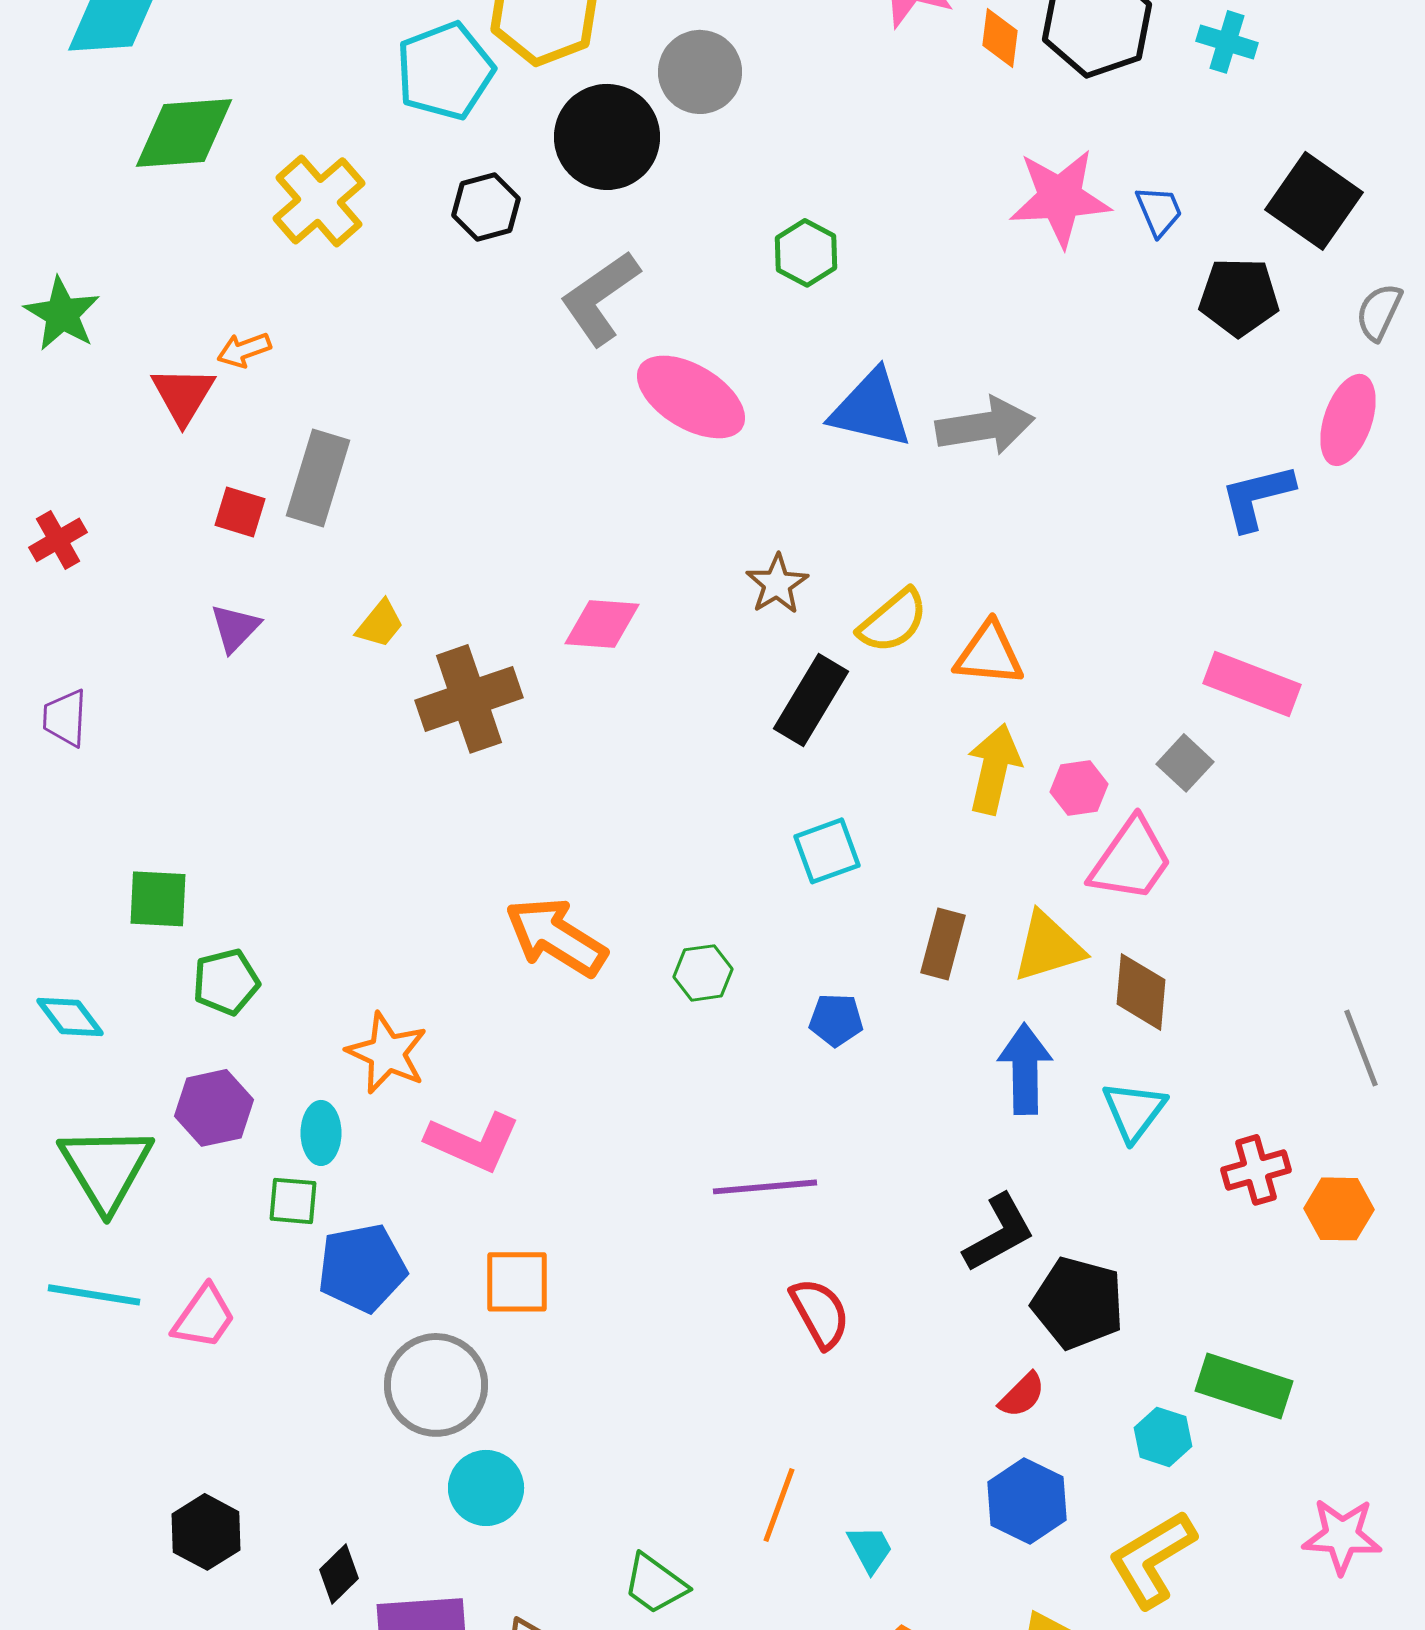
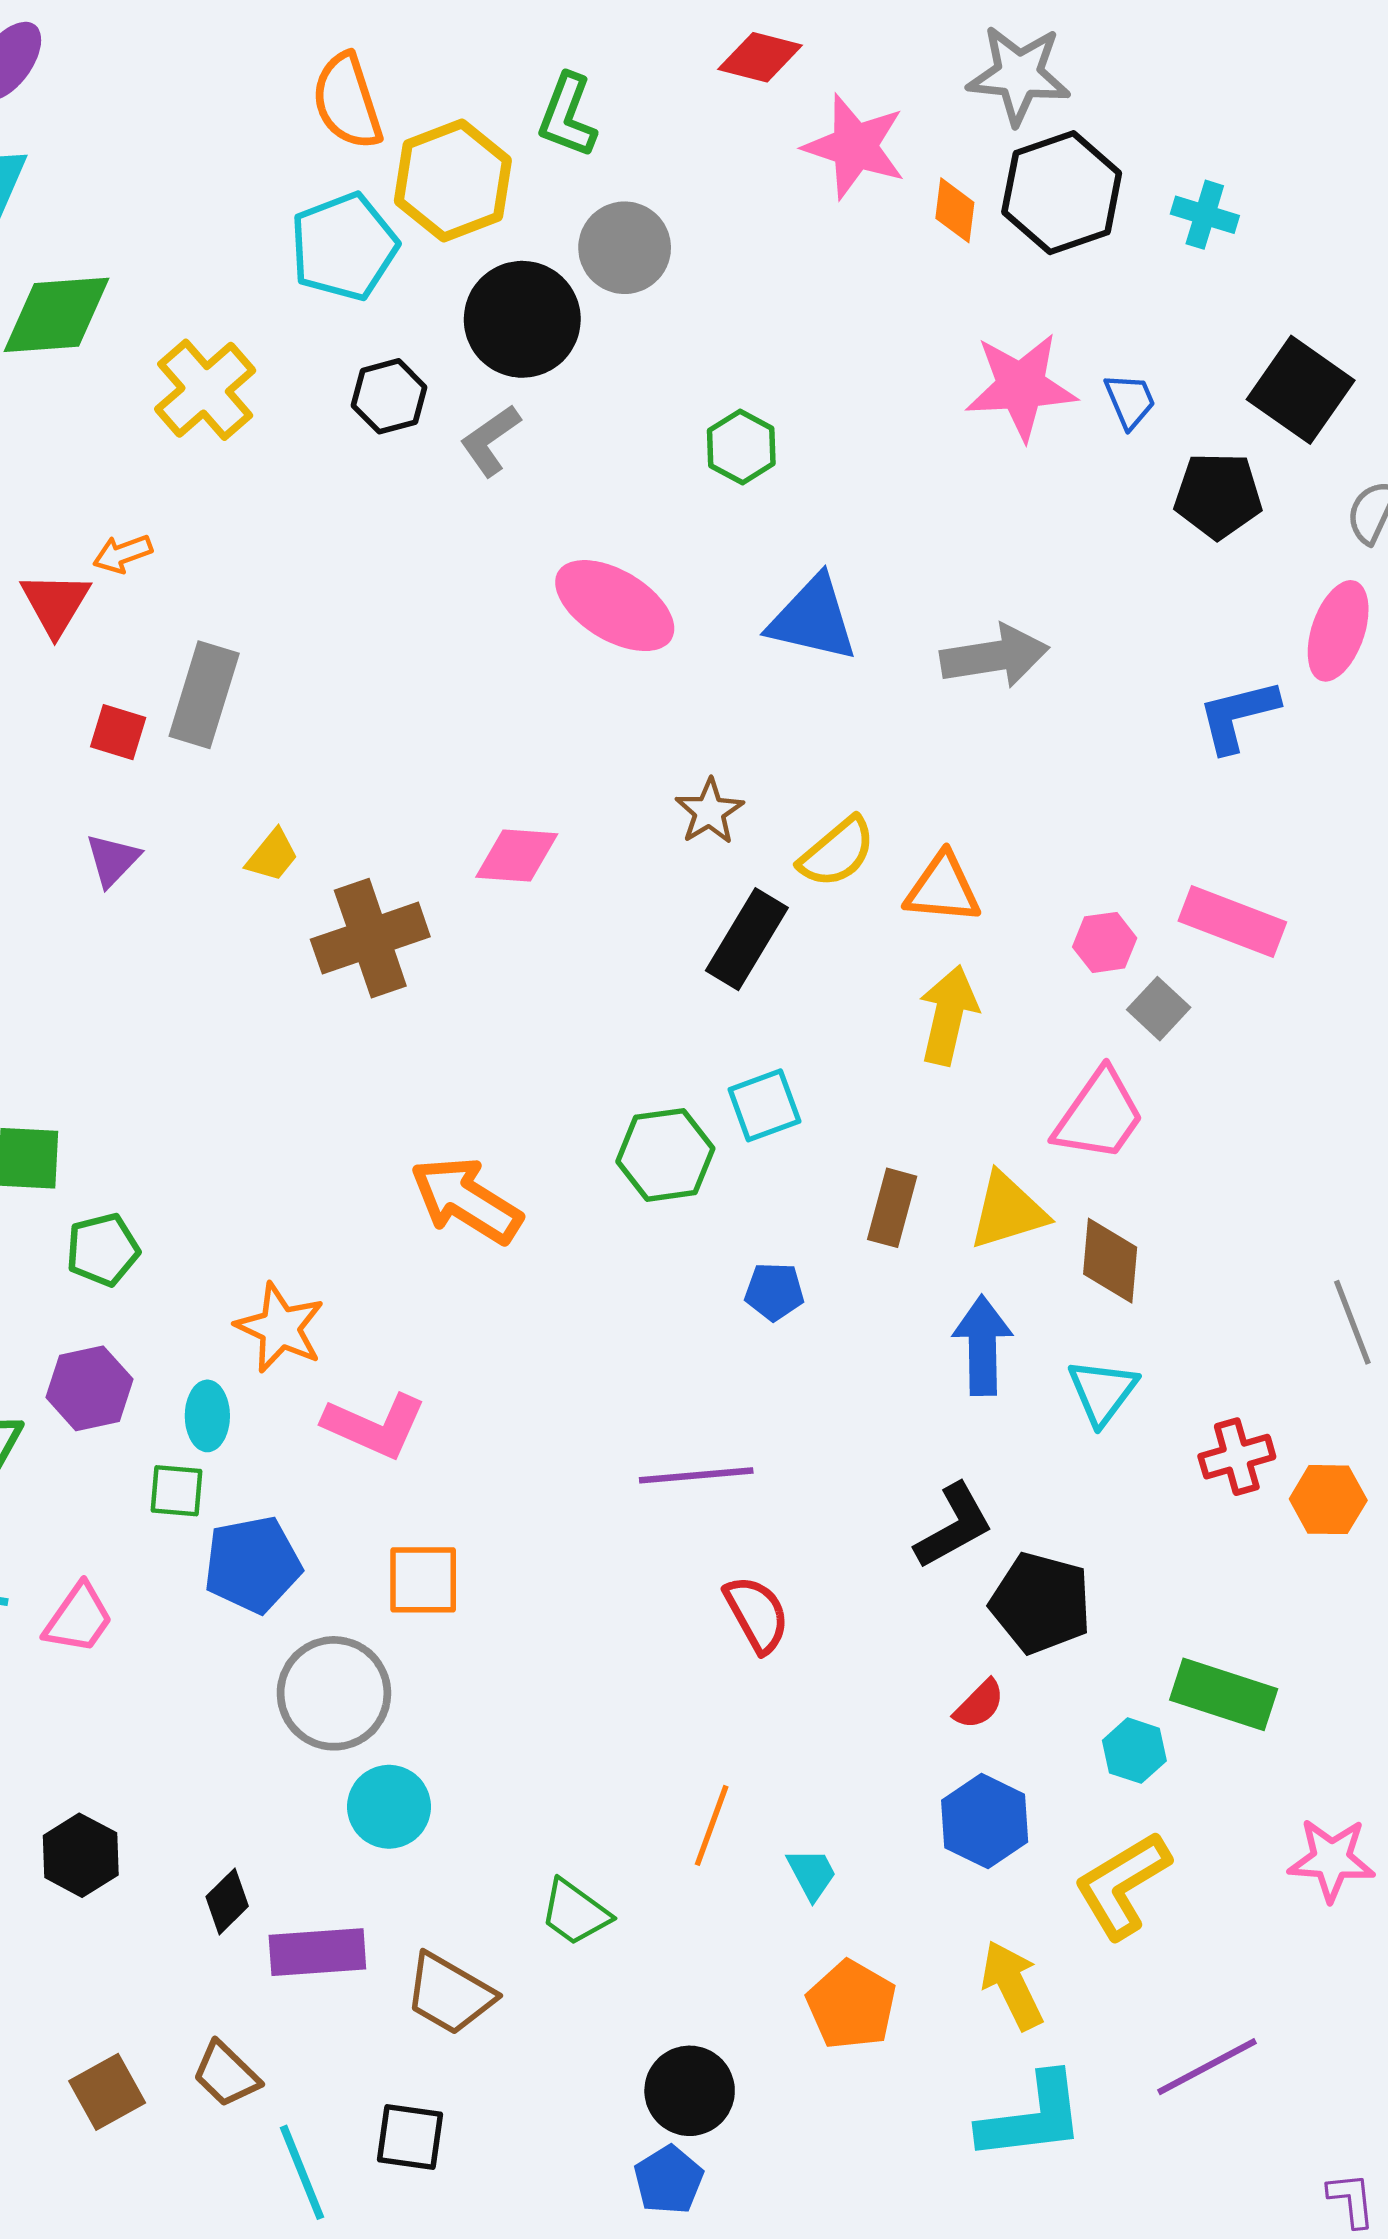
gray L-shape: (600, 298) -> (490, 440), moved, size x0.7
gray arrow: (985, 426) -> (995, 656), moved
pink hexagon: (1079, 788) -> (1105, 942), moved
green hexagon: (703, 973) -> (665, 1155), moved, size x1.5

